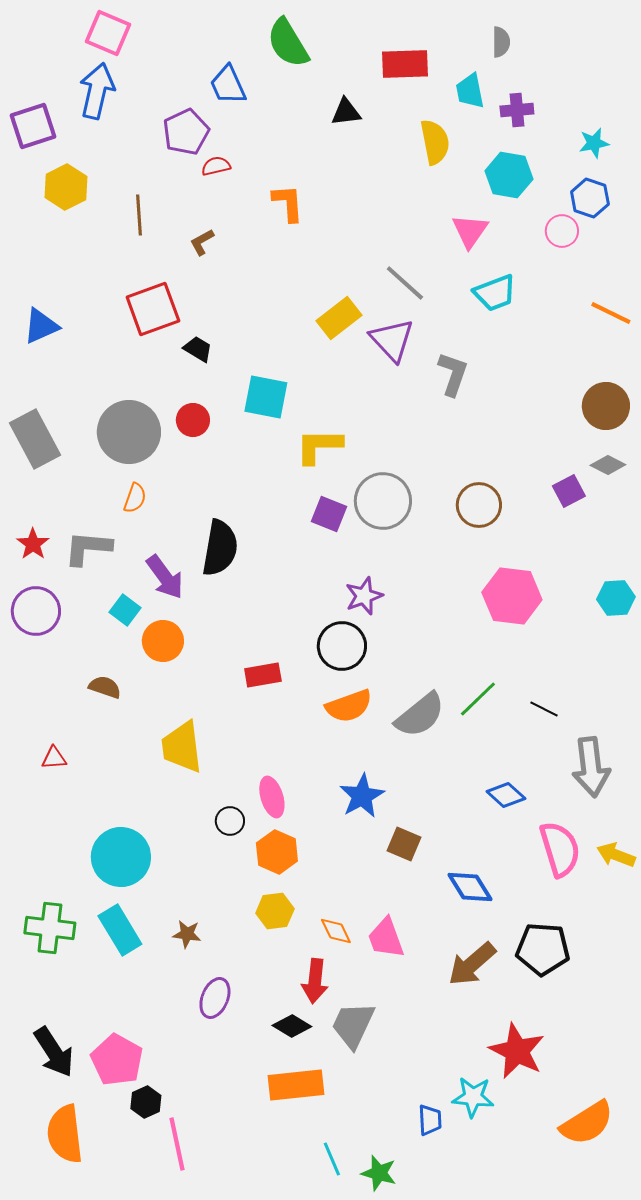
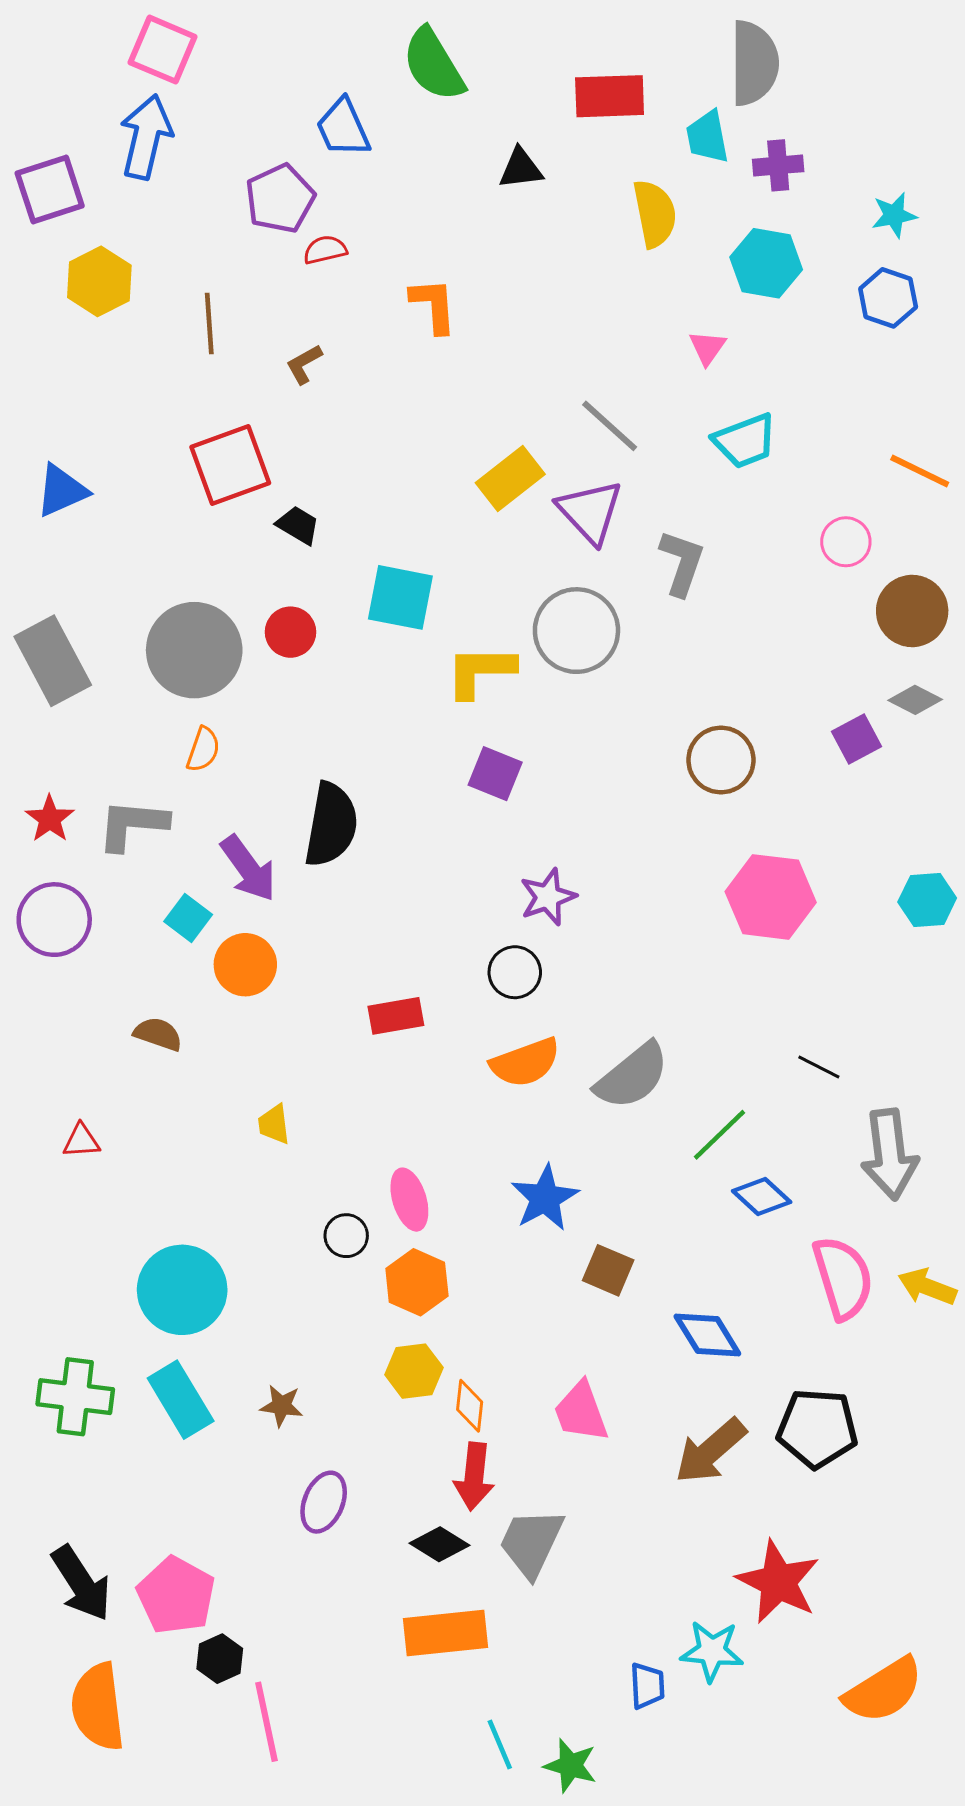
gray semicircle: (501, 42) -> (754, 63), size x1.8
pink triangle: (470, 231) -> (707, 348), size x0.7
pink circle: (562, 231) -> (846, 542), moved
gray circle: (383, 501) -> (576, 631), moved
black circle: (342, 646) -> (515, 972), size x0.7
green line: (478, 699) -> (719, 1135), moved
yellow trapezoid: (182, 747) -> (274, 1124), size x0.5
orange diamond: (336, 931) -> (470, 1406), moved, turned 32

